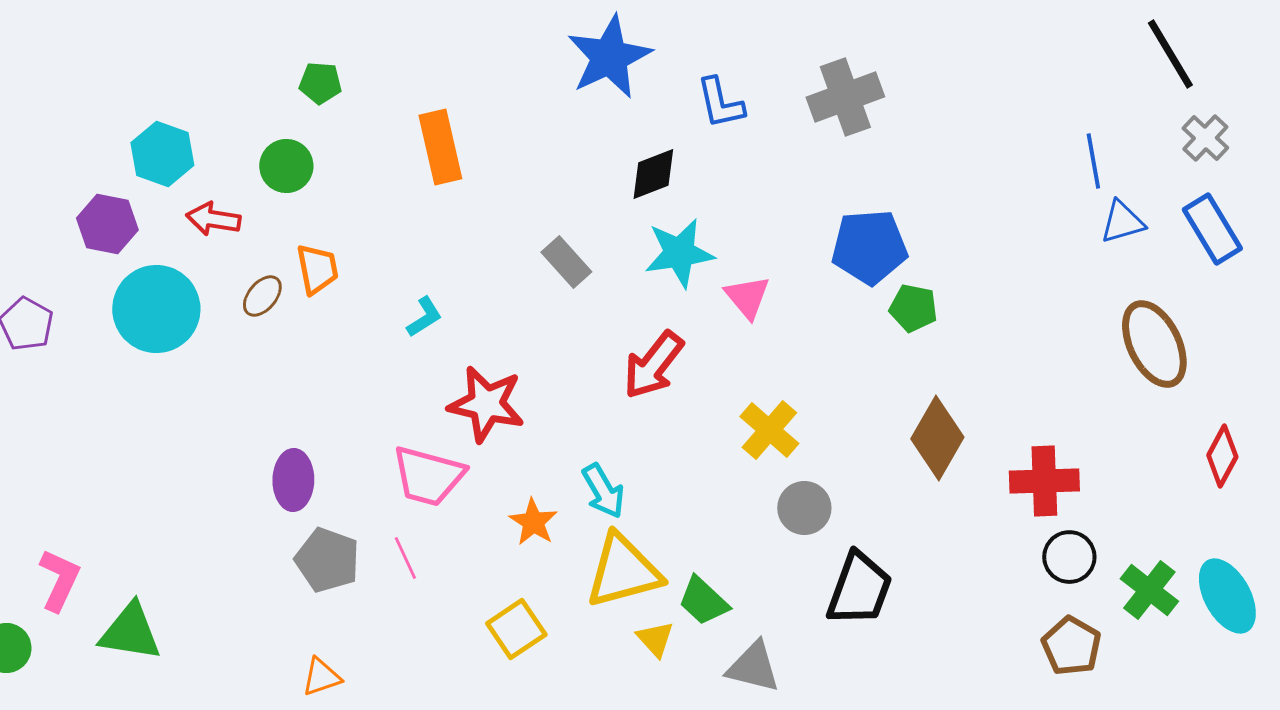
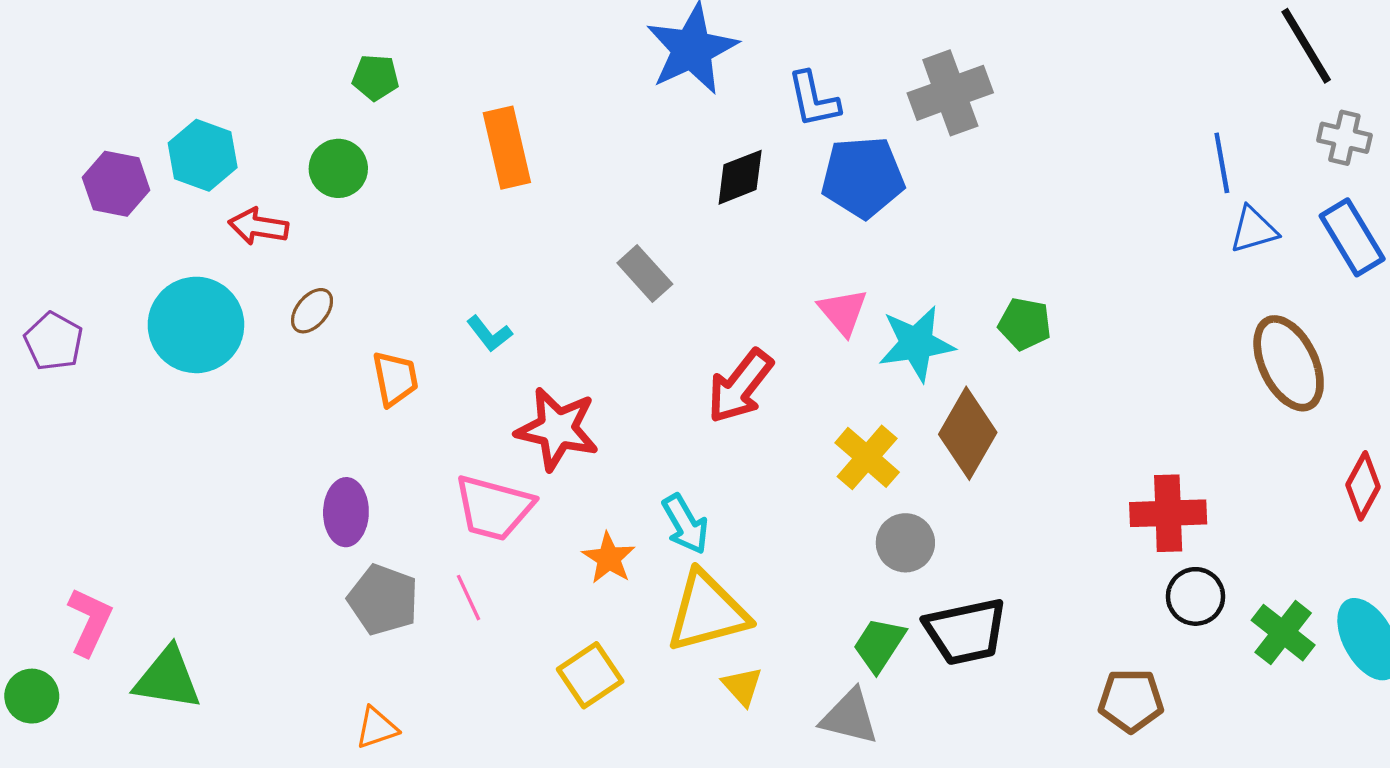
gray cross: (1205, 138) -> (1344, 138), turned -30
purple hexagon: (107, 224) -> (116, 184), moved
blue pentagon: (869, 247) -> (863, 177), moved
cyan star: (679, 253) -> (916, 344), moved
orange trapezoid: (317, 269) -> (395, 379), moved
cyan L-shape: (424, 317) -> (489, 334), turned 84
brown diamond: (937, 438) -> (968, 433), moved
black trapezoid: (859, 589) -> (966, 631), turned 58
green trapezoid: (703, 601) -> (879, 645), moved, turned 80
brown pentagon: (1071, 646) -> (1131, 700), moved, turned -30

